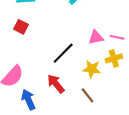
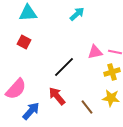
yellow star: (92, 69) -> (111, 98), moved
blue arrow: (28, 100) -> (31, 111), turned 66

